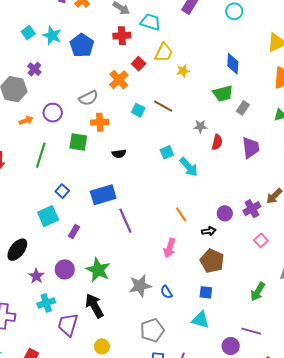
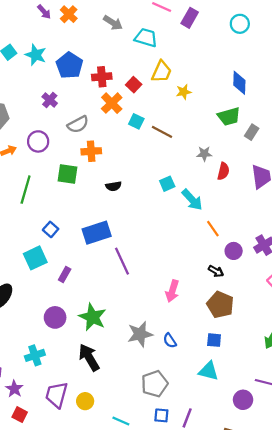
red cross: (122, 36) -> (102, 77), moved
purple cross: (34, 69) -> (50, 100), moved
cyan square: (138, 110) -> (136, 121), moved
orange line: (181, 214) -> (213, 229), moved
black arrow: (209, 231) -> (216, 271), turned 40
purple star: (36, 276) -> (14, 389), moved
purple trapezoid: (68, 325) -> (57, 395), moved
yellow circle: (102, 346) -> (85, 401), moved

